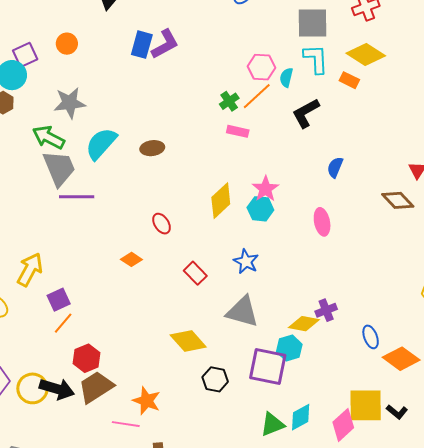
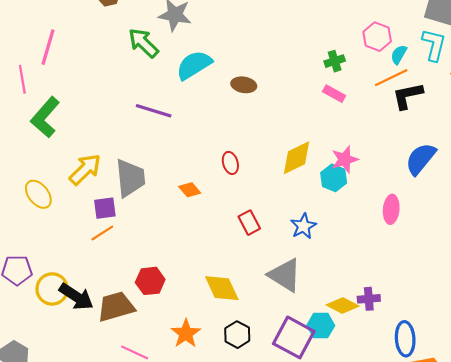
orange line: (257, 96) -> (391, 78), moved
blue semicircle: (335, 167) -> (421, 159), size x1.6
gray trapezoid: (59, 168) -> (130, 178), moved
blue ellipse: (371, 337) -> (405, 339), size x1.4
red hexagon: (87, 358) -> (150, 281), moved
orange star: (147, 401) -> (186, 333), moved

